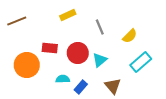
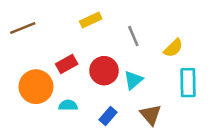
red rectangle: (50, 48) -> (67, 64), turned -35
cyan rectangle: (141, 62) -> (188, 83), turned -50
cyan semicircle: (63, 79) -> (68, 105), moved

